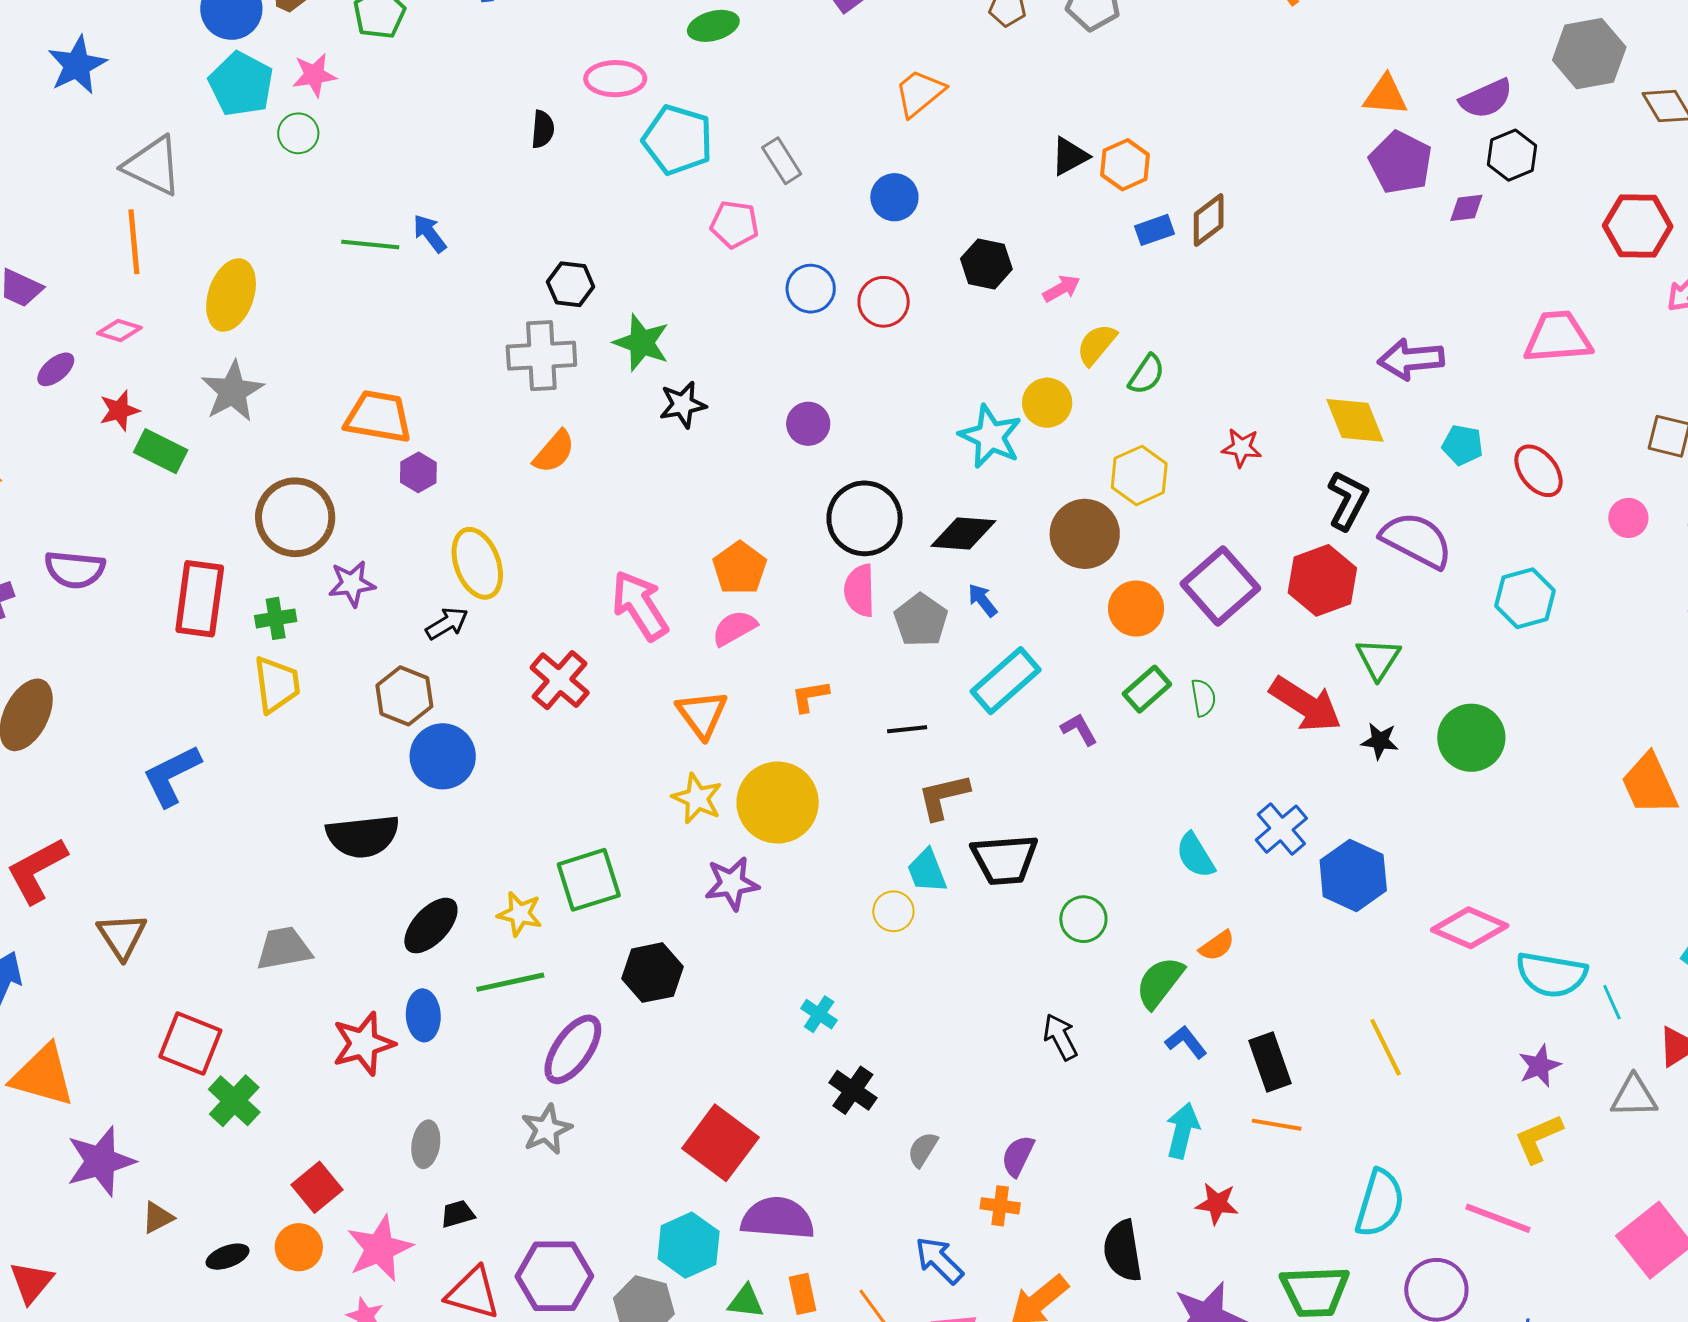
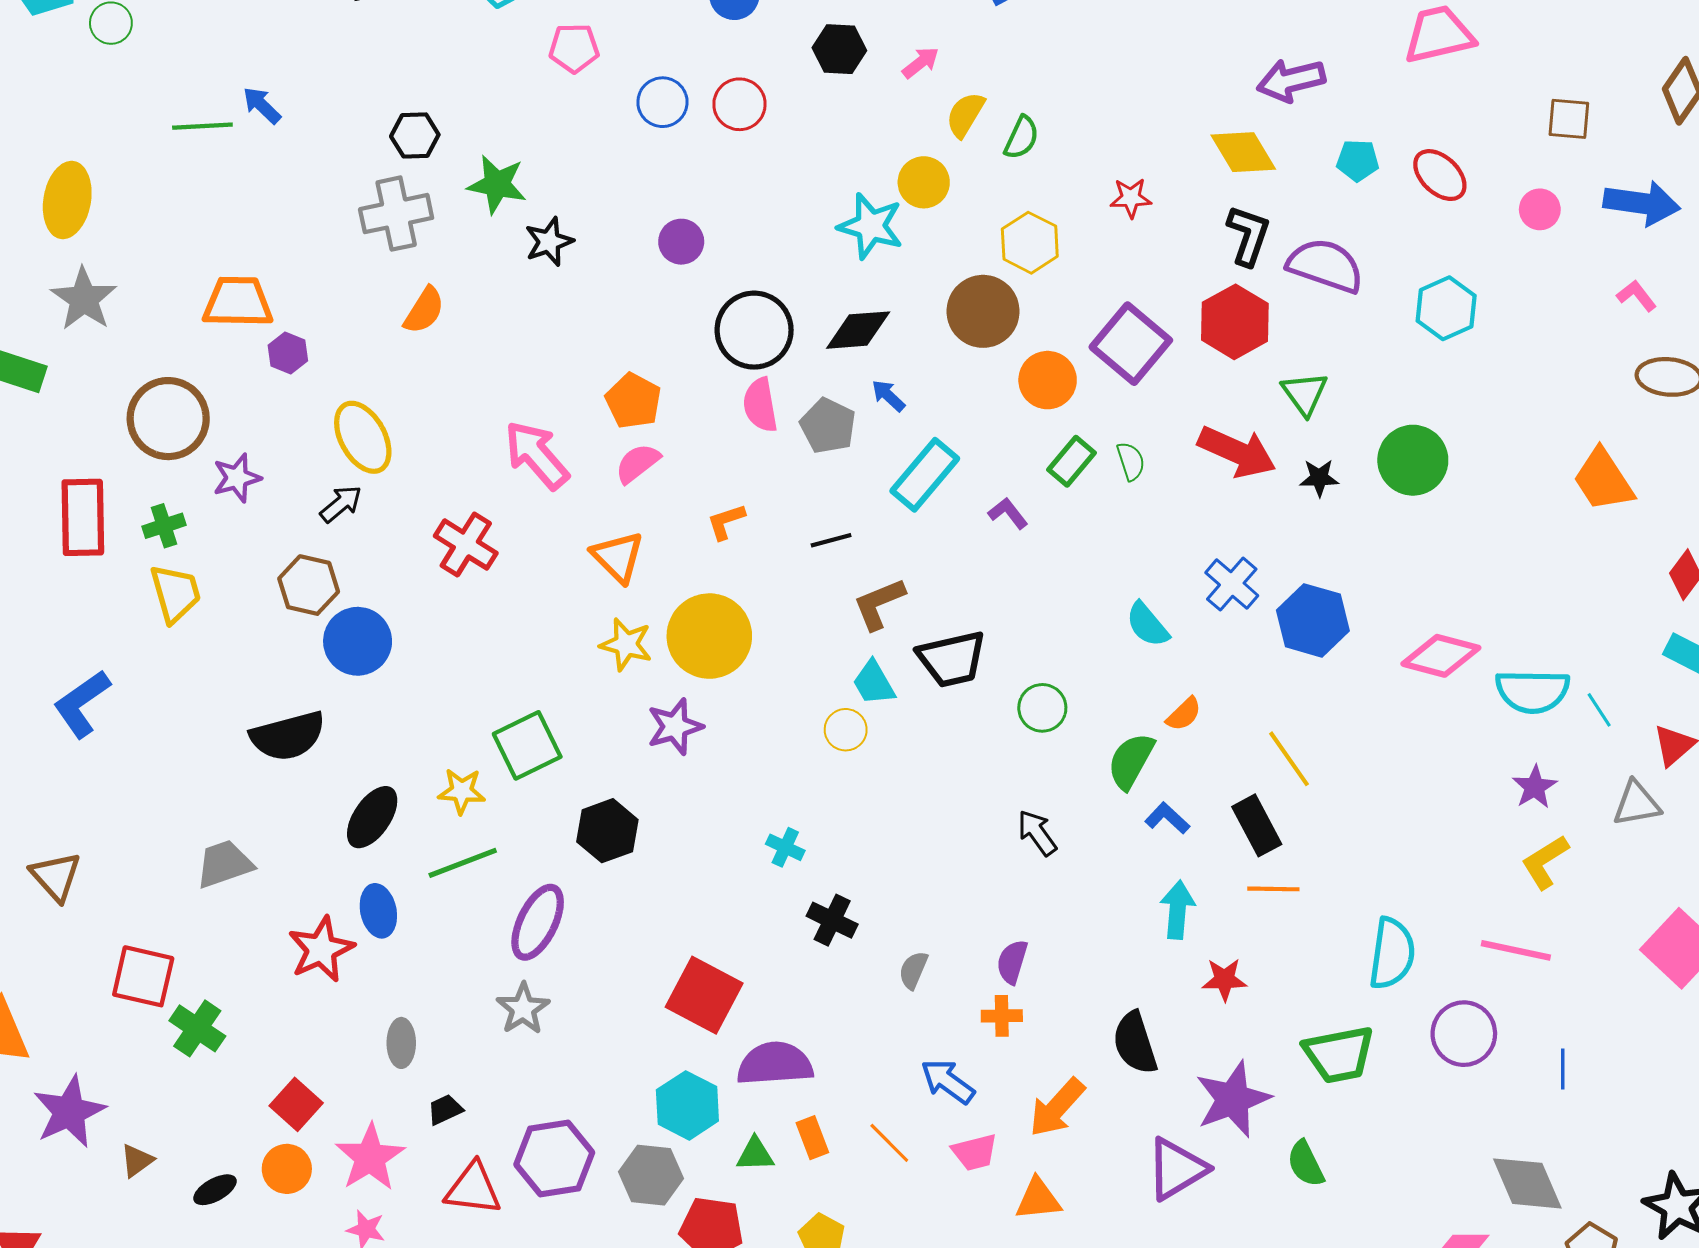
yellow line: (1386, 1047) -> (1289, 759), moved

